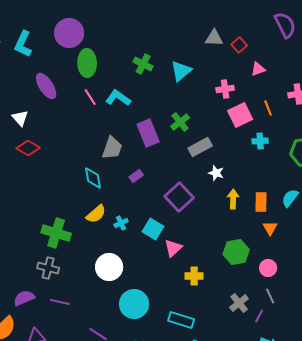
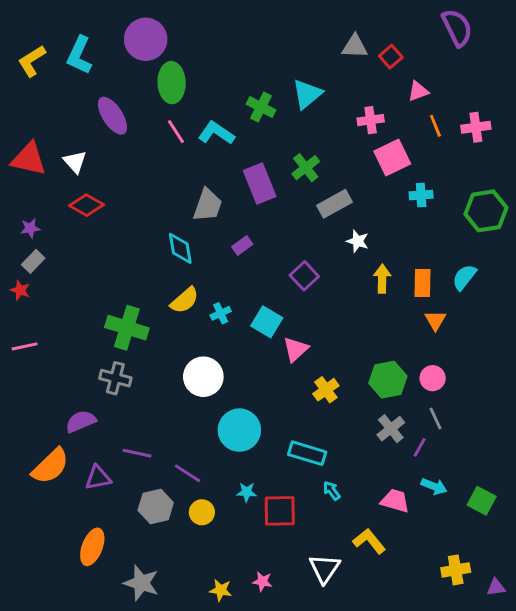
green cross: (143, 64) -> (261, 107), moved
orange line: (268, 108) -> (435, 126), moved
purple square: (179, 197) -> (304, 276), size x0.7
green hexagon: (236, 252) -> (388, 380), moved
yellow cross: (194, 276) -> (326, 390), turned -36
purple line: (60, 302) -> (137, 453), moved

